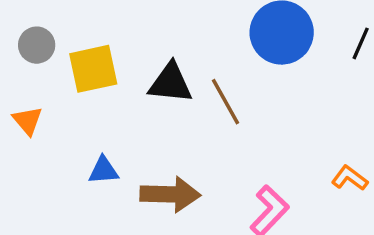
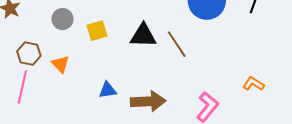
yellow square: (93, 69) -> (97, 31), size x0.7

